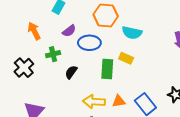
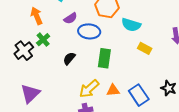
green cross: (53, 54) -> (43, 40), moved, turned -32
yellow rectangle: (126, 58) -> (145, 48), moved
yellow arrow: (94, 102) -> (89, 89), turned -50

